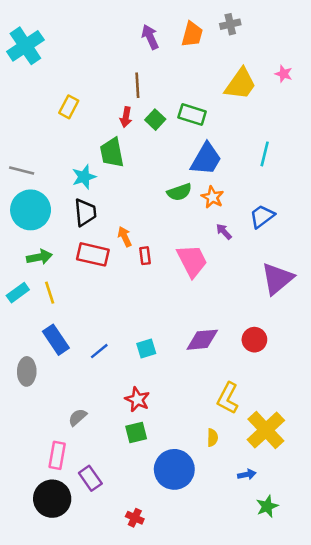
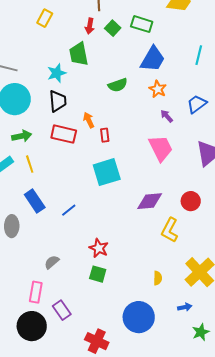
green semicircle: (179, 192) -> (118, 85), moved
pink trapezoid: (192, 261) -> (161, 148), moved
cyan square: (146, 349) -> (107, 172), moved, size x1.8
yellow L-shape: (228, 398) -> (170, 230), moved
green square: (136, 433) -> (98, 274), turned 30
blue circle: (174, 469) -> (139, 317), moved
red cross: (135, 518) -> (97, 341), size x1.6

